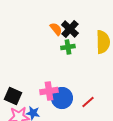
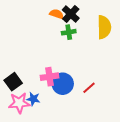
orange semicircle: (56, 29) -> (57, 14), turned -32
black square: (13, 96) -> (13, 82), turned 30

